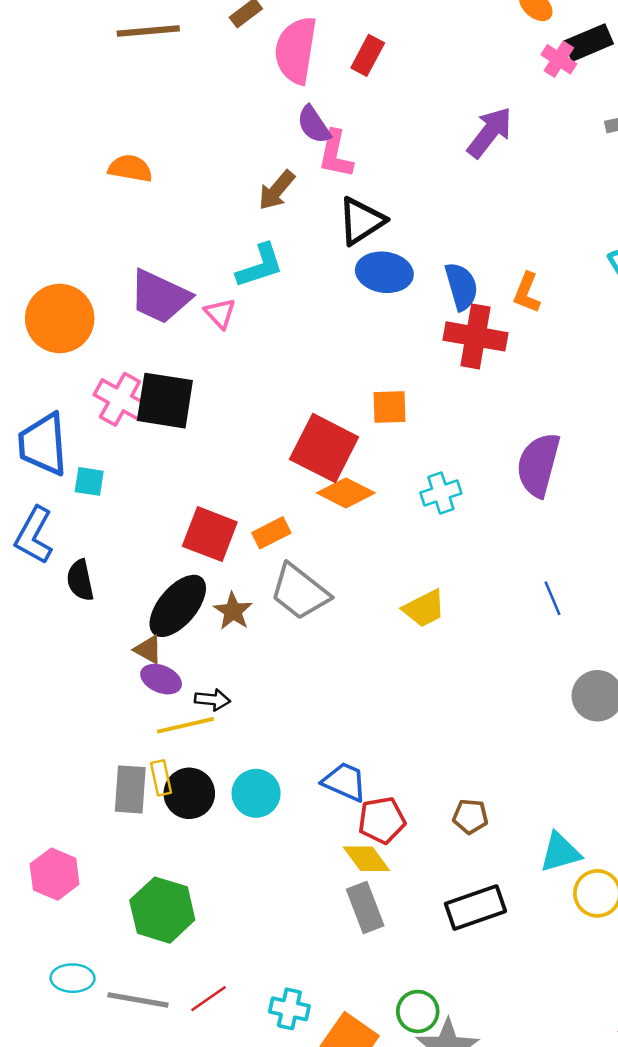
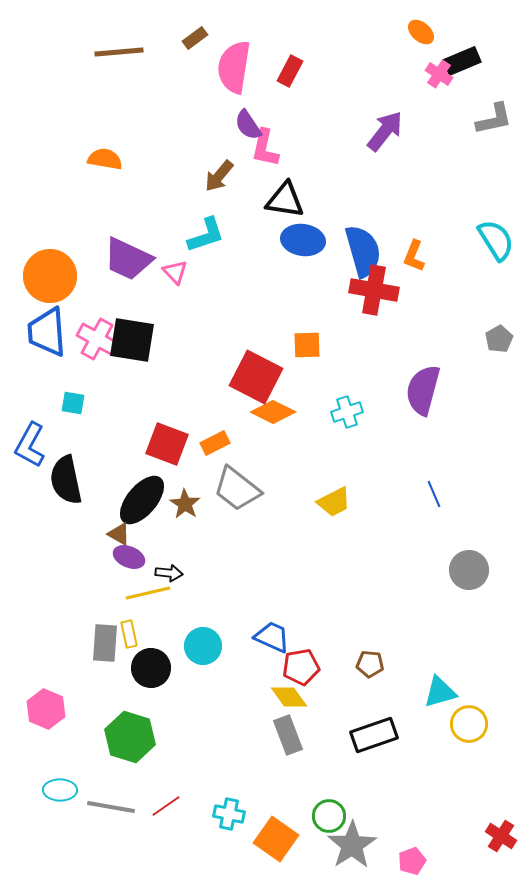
black triangle: (361, 221) -> (285, 200), turned 42
blue semicircle: (461, 286) -> (363, 251), size x1.4
blue trapezoid: (43, 444) -> (47, 332), moved
black semicircle: (80, 580) -> (66, 480), size x1.5
black circle: (189, 793) -> (151, 668), moved

